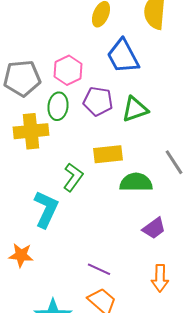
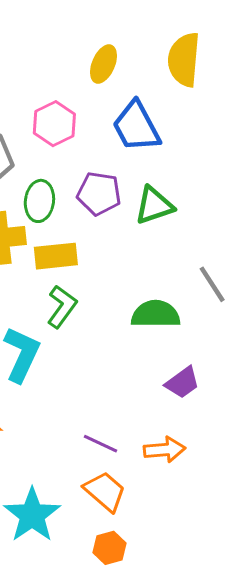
pink hexagon: (68, 70) -> (54, 124), moved
yellow rectangle: (108, 154) -> (56, 256), moved
orange arrow: (160, 278) -> (165, 450), moved, turned -96

